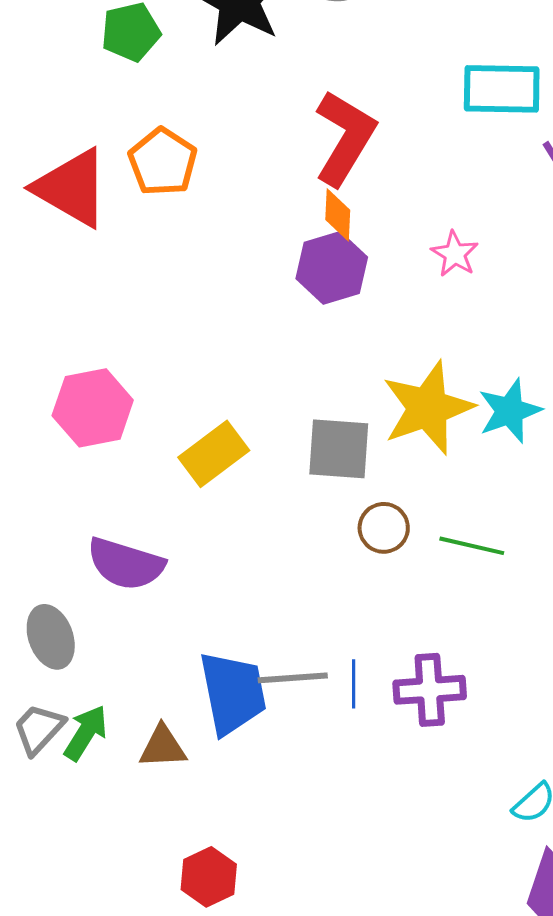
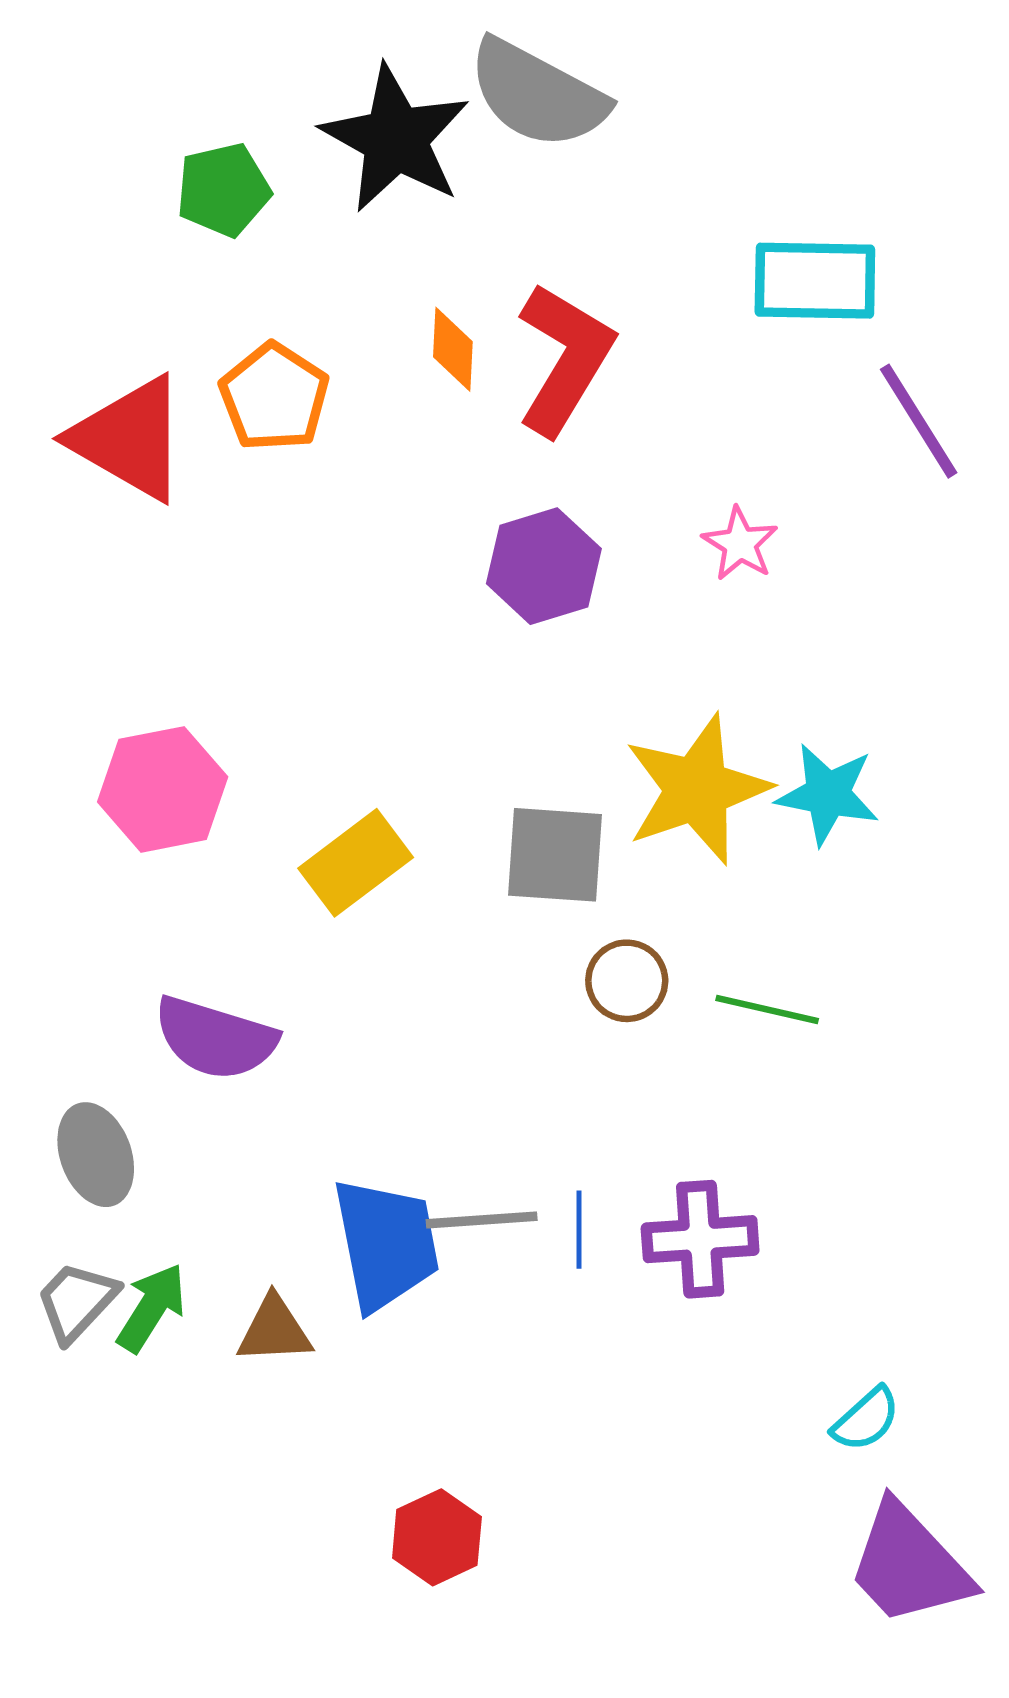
orange diamond: (338, 215) -> (453, 349), moved
cyan star: (510, 411) -> (828, 794), turned 30
red hexagon: (209, 877) -> (437, 1537), moved

